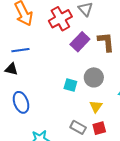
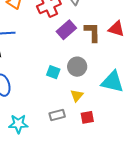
gray rectangle: (78, 127) -> (57, 115), turned -49
red square: (99, 128) -> (87, 117), moved

